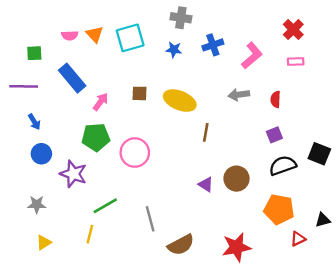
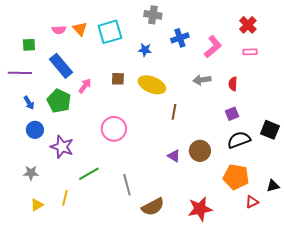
blue star: (174, 50) -> (145, 50), moved
green pentagon: (96, 137) -> (59, 101), moved, turned 30
yellow line: (90, 234) -> (65, 198), moved

